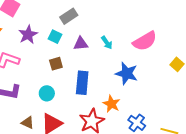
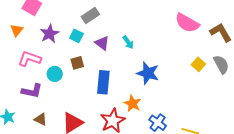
pink semicircle: (145, 41) -> (187, 23), moved, turned 60
purple triangle: (81, 44) -> (102, 43), turned 42
cyan circle: (47, 93) -> (55, 74), moved
brown triangle: (28, 123) -> (41, 119), moved

